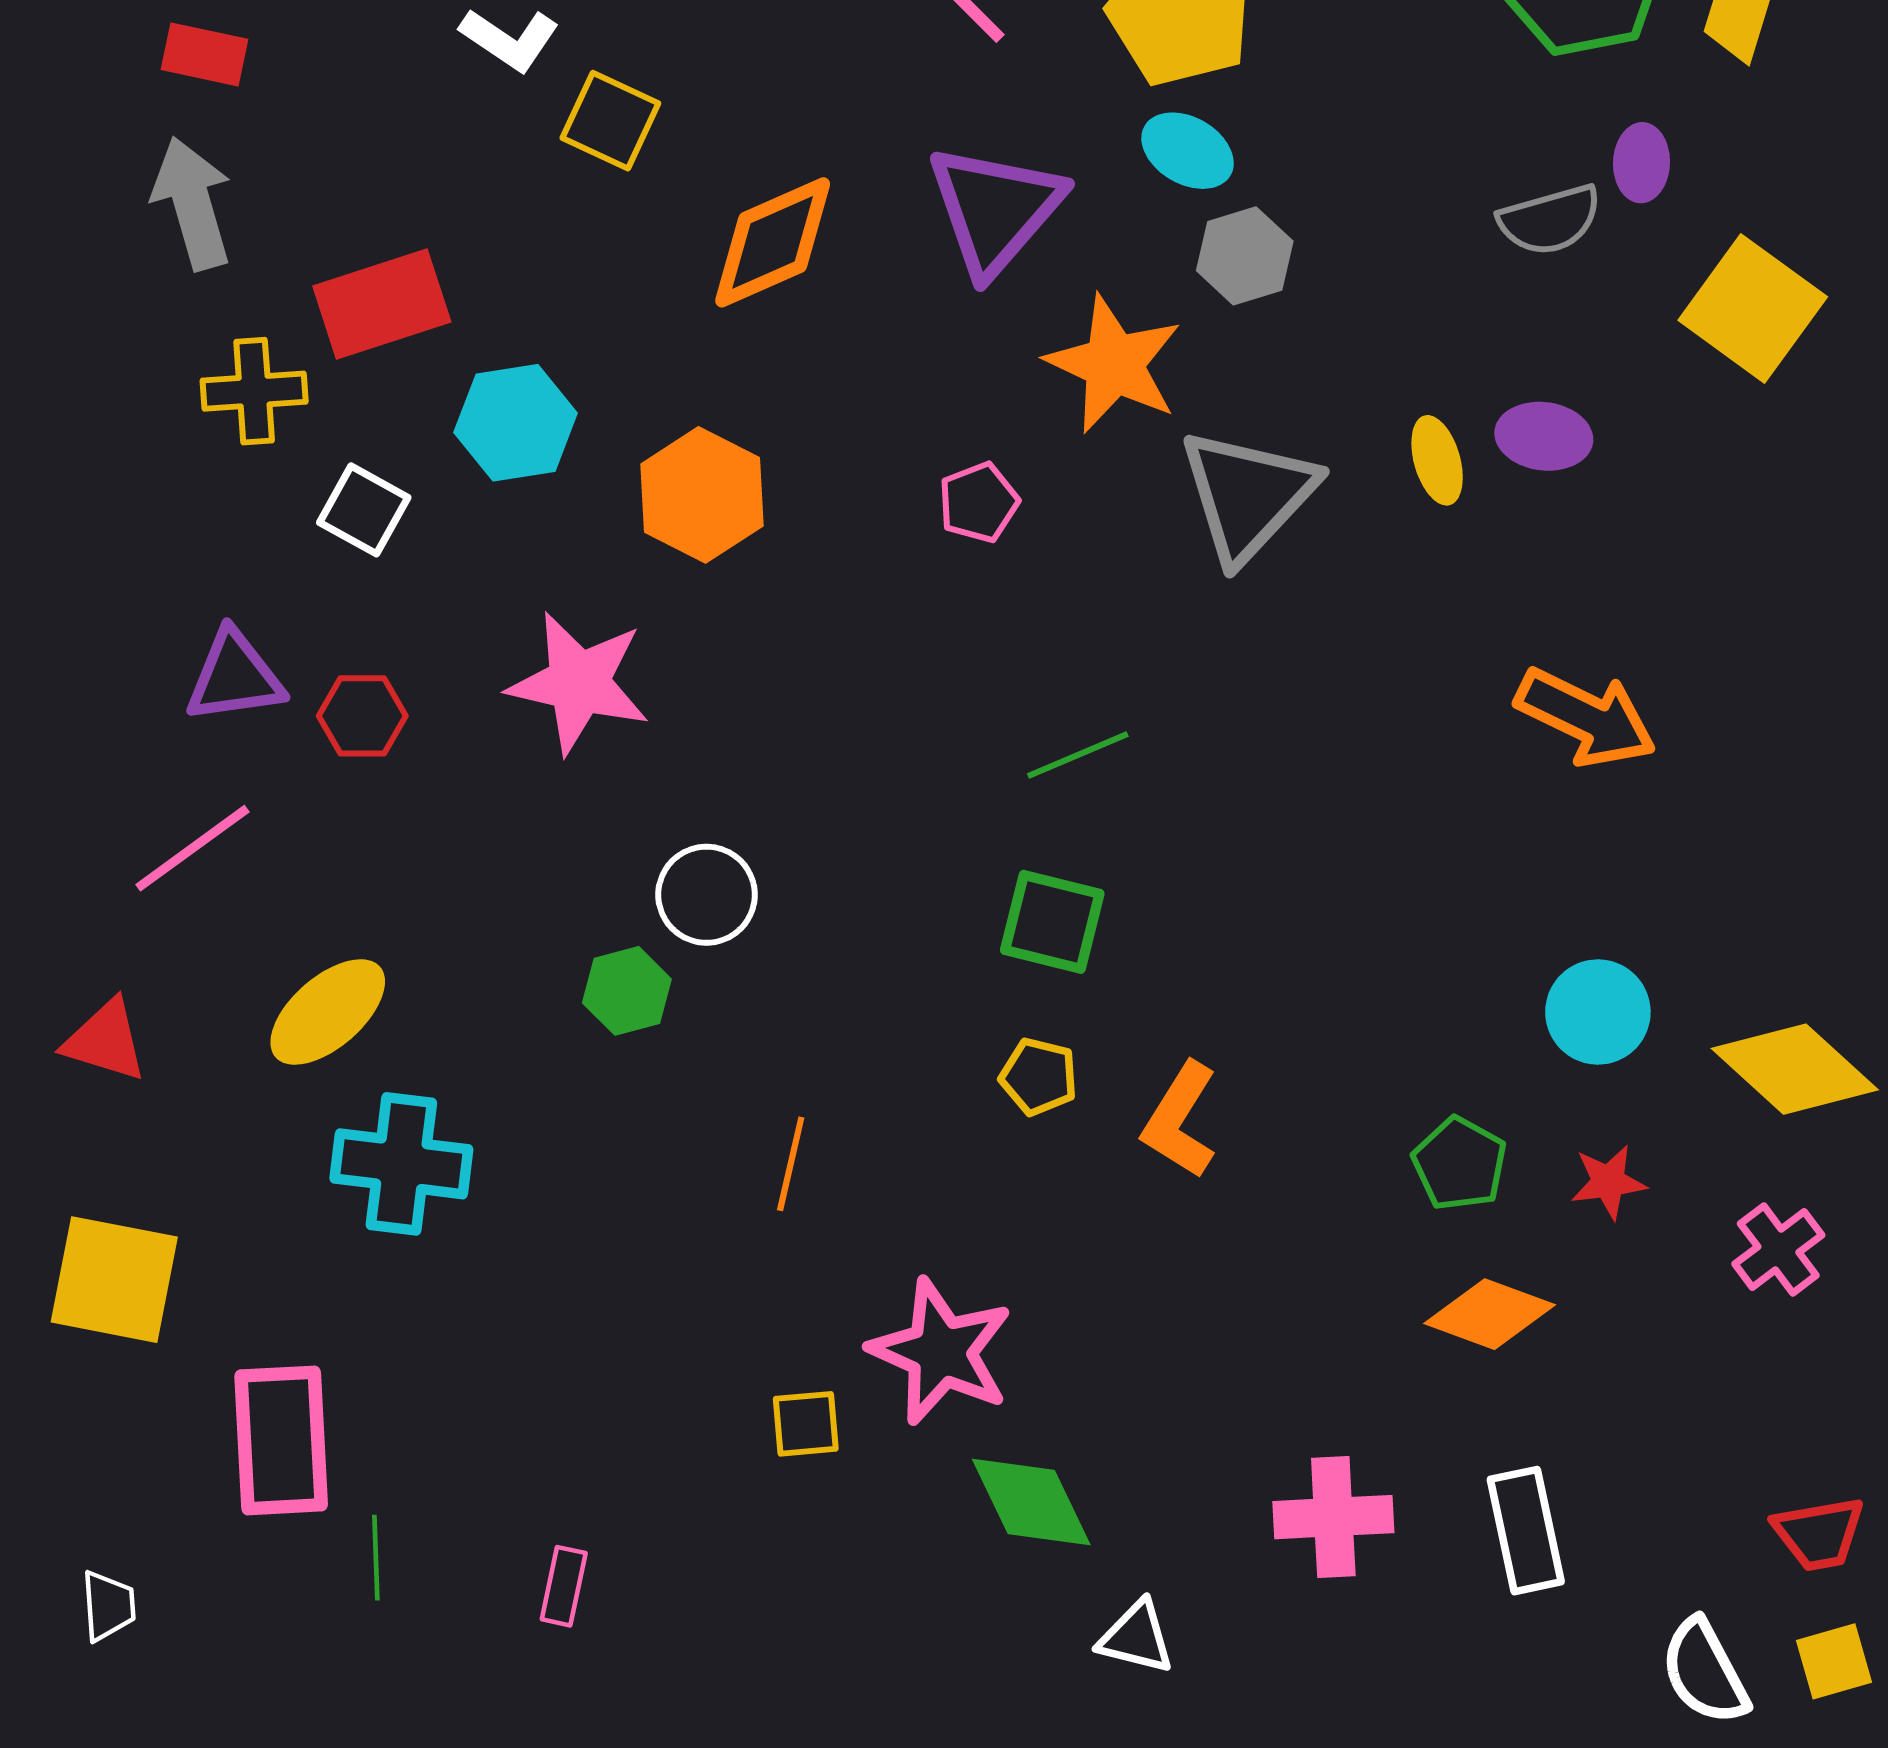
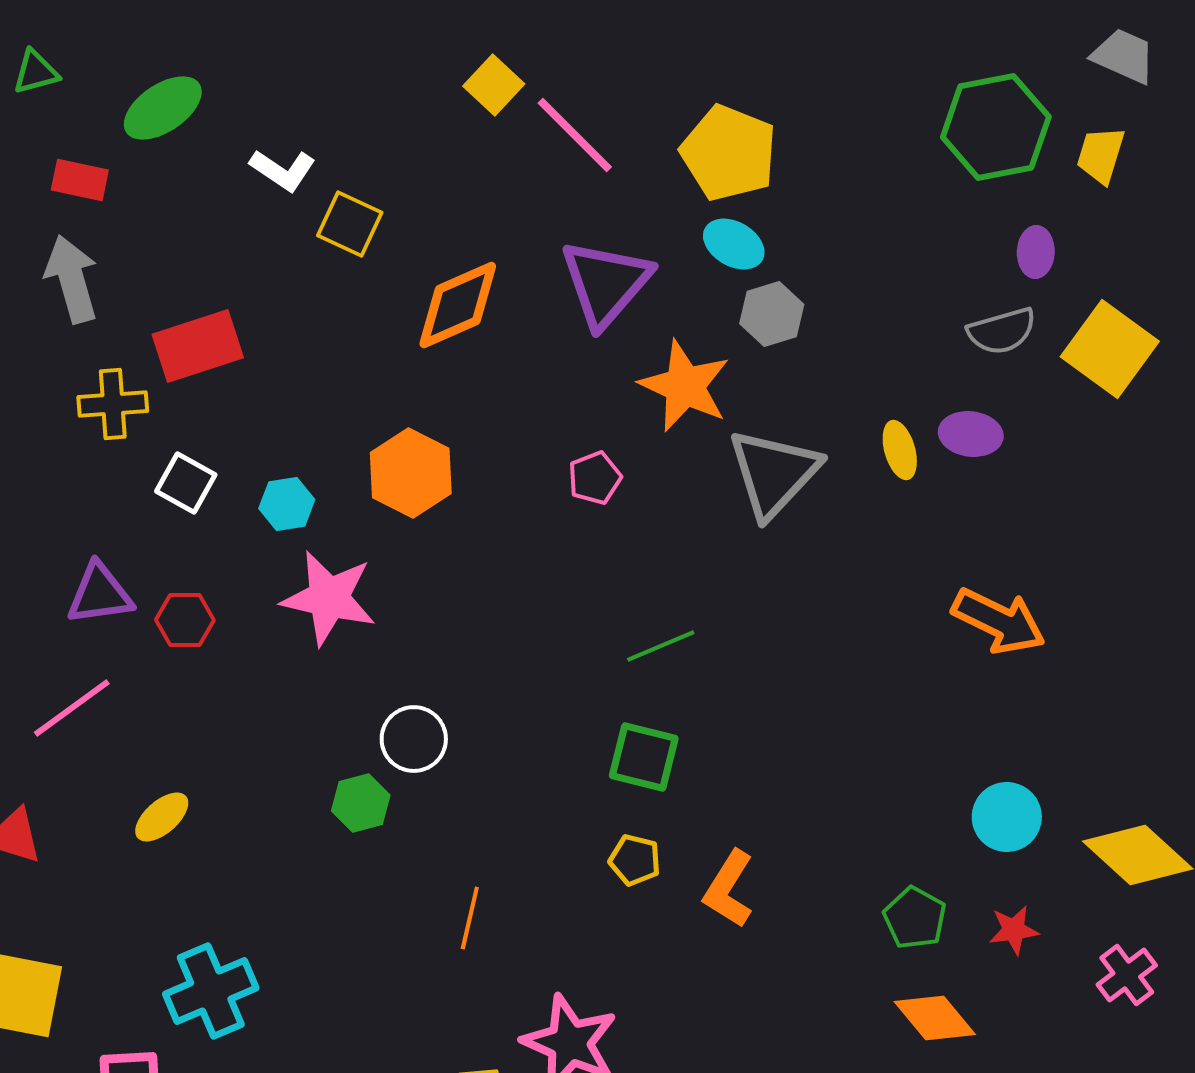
gray semicircle: (1550, 220) -> (1002, 331), moved
cyan hexagon: (516, 423) -> (287, 504), moved, size x0.7
yellow ellipse: (328, 1012) -> (162, 817), size x0.7
cyan cross: (401, 1164) -> (211, 991), moved, turned -30
orange diamond: (1490, 1314) -> (935, 1018), turned 30

